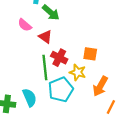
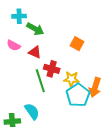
orange square: (90, 54) -> (77, 44), moved, turned 32
cyan pentagon: (61, 90) -> (78, 95), moved

